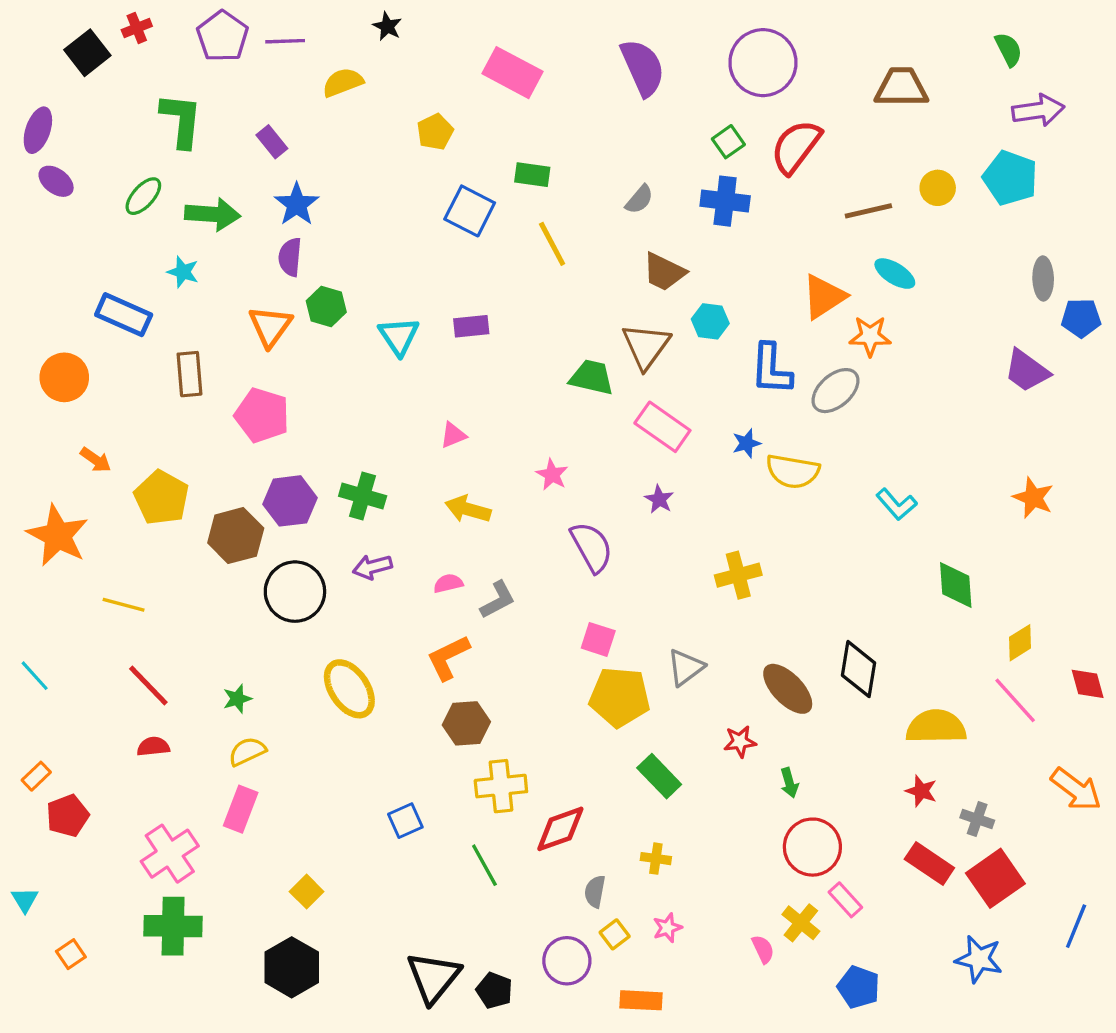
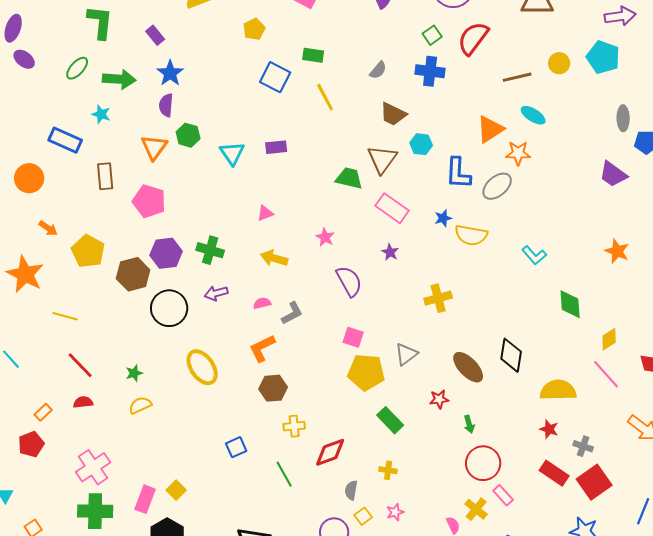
orange rectangle: (36, 776) -> (43, 412), moved
yellow cross: (501, 786) -> (294, 426), size x0.7
pink rectangle: (241, 809) -> (145, 499), moved

